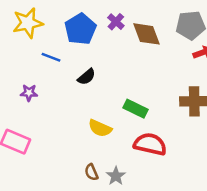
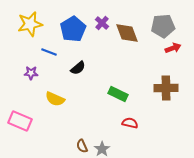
purple star: (29, 93) -> (31, 73), moved
yellow semicircle: (100, 128) -> (55, 99), moved
red semicircle: (150, 144) -> (130, 123), size x0.6

